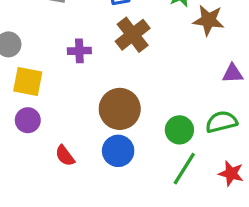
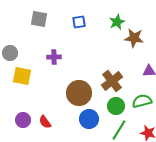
brown cross: (133, 35) -> (112, 81), moved
purple circle: (28, 120) -> (23, 120), moved
blue circle: (118, 151) -> (89, 119), moved

